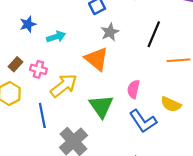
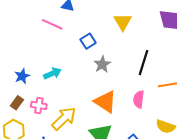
blue star: (28, 24) -> (22, 76), moved
orange triangle: (97, 59) -> (105, 102), moved
pink semicircle: (133, 89) -> (139, 99), moved

